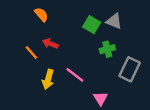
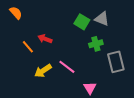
orange semicircle: (41, 15) -> (16, 13), moved
gray rectangle: (130, 69) -> (116, 62), turned -40
yellow arrow: (48, 79) -> (43, 71), turned 42

